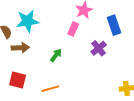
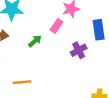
green arrow: (56, 55) -> (35, 41), moved

